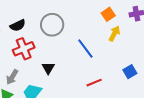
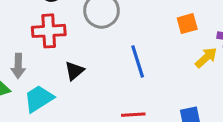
yellow arrow: (114, 34) -> (206, 58), moved
gray arrow: (12, 77) -> (18, 66), turned -49

